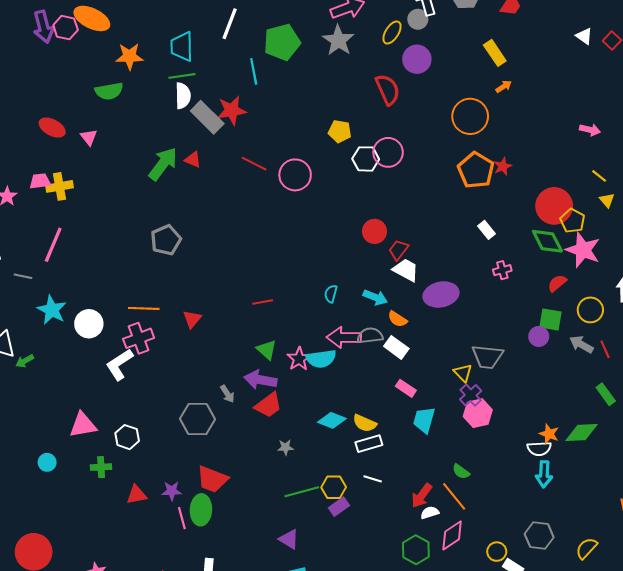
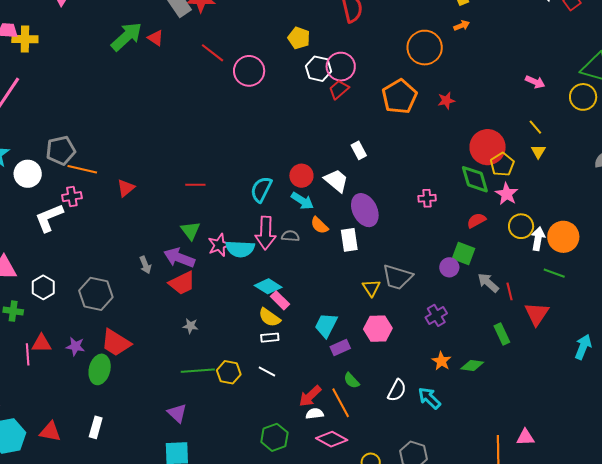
orange pentagon: (476, 170) -> (399, 97), moved
white rectangle: (486, 230) -> (359, 150), moved
red circle: (374, 231) -> (301, 176), moved
gray pentagon: (166, 240) -> (61, 150), moved
red trapezoid: (398, 250) -> (339, 89), moved
pink star: (583, 250) -> (507, 194), size x0.7
cyan semicircle: (331, 294) -> (261, 189), size x1.5
purple ellipse: (441, 294) -> (365, 210), turned 64
yellow circle: (590, 310) -> (521, 226), moved
gray semicircle: (370, 336) -> (290, 236), size x0.7
pink arrow: (344, 337) -> (266, 233), turned -100
pink cross: (139, 338) -> (72, 197), size x0.7
white rectangle: (396, 347) -> (349, 240), moved, turned 35
pink rectangle: (406, 388) -> (280, 300), moved
purple cross: (471, 395) -> (436, 315), moved
gray hexagon: (198, 419) -> (96, 294), moved
cyan diamond: (332, 420) -> (268, 286), moved
green diamond: (581, 432) -> (472, 366), size x0.7
white rectangle: (369, 444) -> (270, 338), size x0.7
white semicircle: (539, 449) -> (397, 390), moved, turned -70
cyan arrow: (544, 474) -> (429, 398), turned 120
purple rectangle: (339, 507) -> (340, 348), moved
pink line: (182, 518) -> (28, 354), moved
pink diamond: (452, 535) -> (332, 439), turned 52
green hexagon: (416, 550) -> (274, 437), moved

